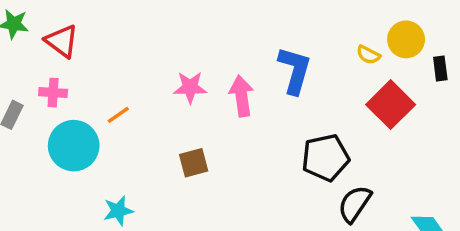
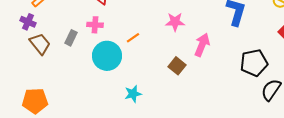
pink arrow: (242, 96) -> (202, 45), moved, turned 30
brown square: (194, 163) -> (177, 66), turned -36

